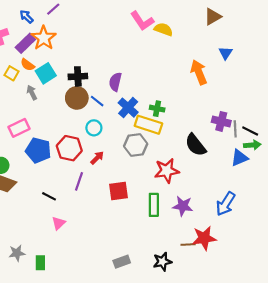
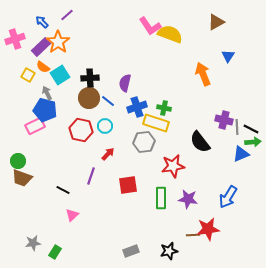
yellow semicircle: (163, 29) -> (170, 34), size x1.4
blue cross: (128, 108) -> (137, 107), turned 30
red hexagon: (69, 148) -> (81, 130), moved
blue pentagon: (38, 150) -> (45, 110), moved
green rectangle: (40, 263) -> (55, 252), turned 32

